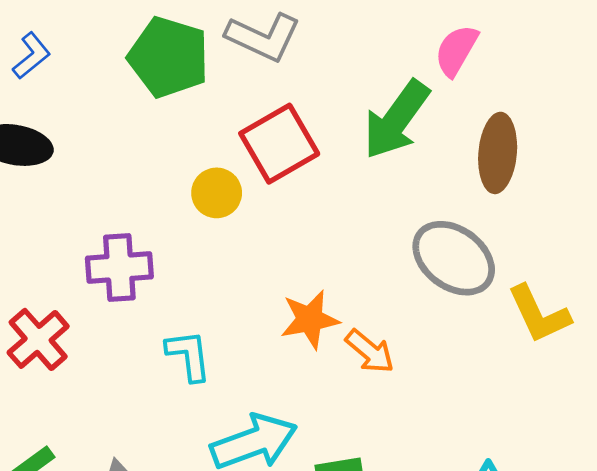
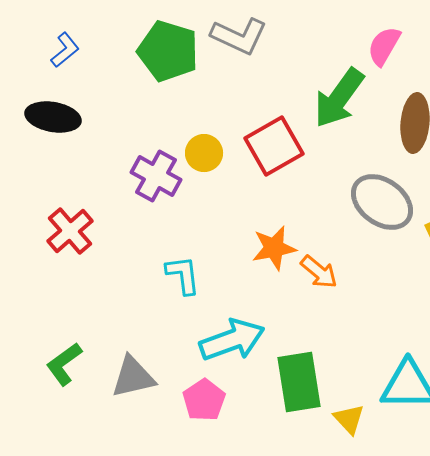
red square: (279, 144) -> (274, 146), moved
purple cross: (119, 268) -> (156, 176), moved, turned 33
red cross: (38, 339) -> (70, 231), moved

